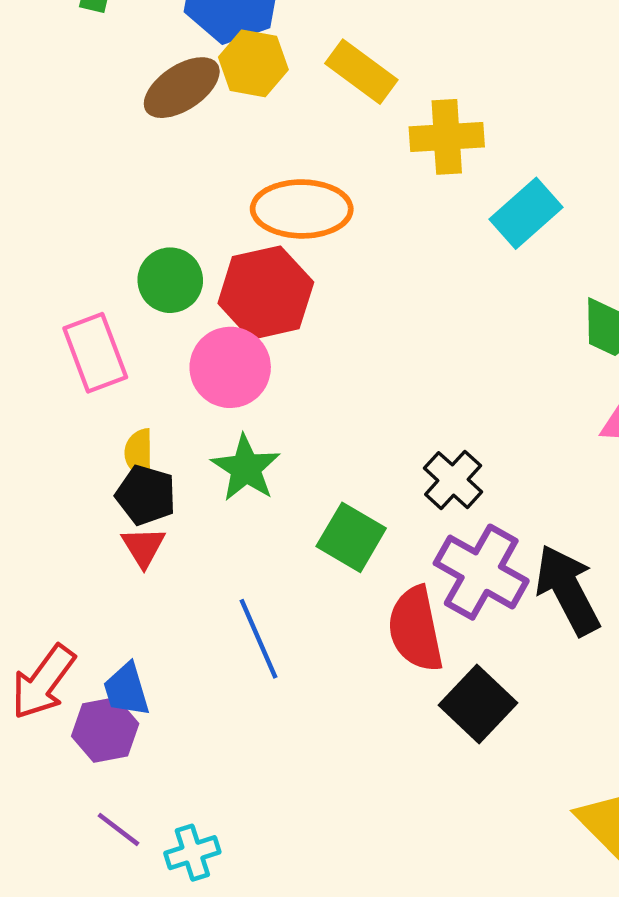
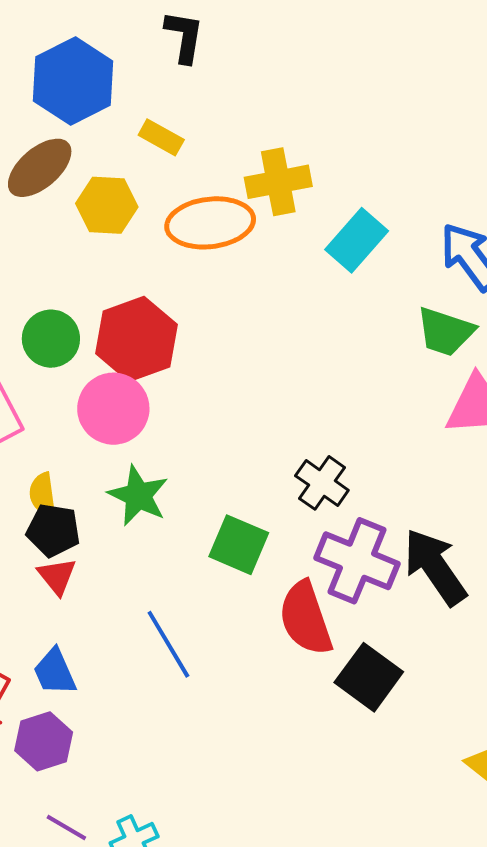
yellow hexagon: (253, 63) -> (107, 205), moved
yellow rectangle: (361, 72) -> (161, 137), moved, size x0.7
orange ellipse: (302, 209) -> (210, 223), moved
blue trapezoid: (126, 690) -> (55, 672), moved

